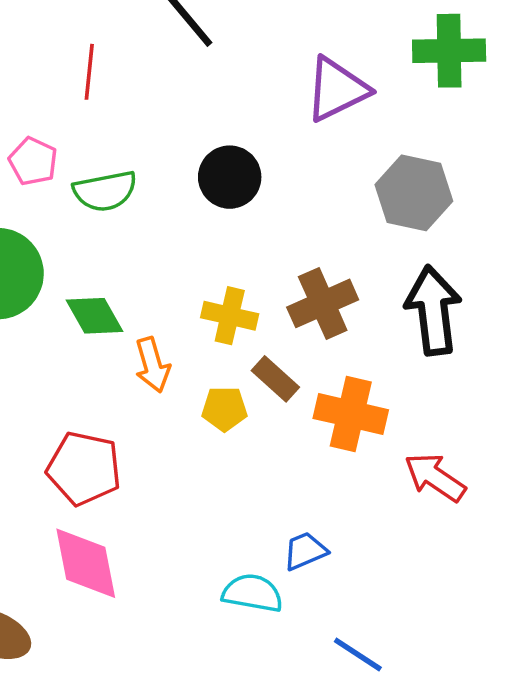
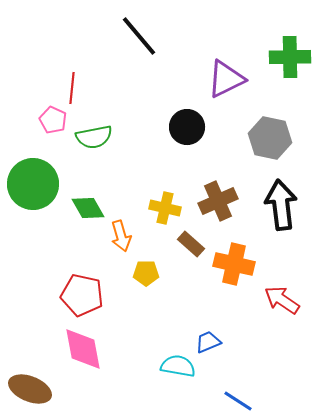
red line: (89, 72) -> (72, 88), moved
black circle: (230, 177) -> (187, 127), moved
yellow pentagon: (224, 409) -> (146, 273), moved

